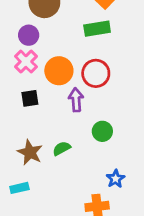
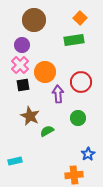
red circle: (96, 73) -> (81, 82), moved
black square: (30, 98) -> (23, 85), moved
brown star: (30, 152) -> (30, 116), moved

